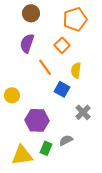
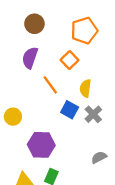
gray cross: (83, 112) -> (93, 114), moved
gray semicircle: (66, 140) -> (99, 157), moved

